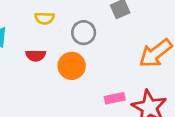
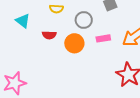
pink rectangle: (115, 98) -> (103, 38), moved

